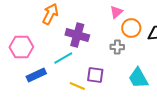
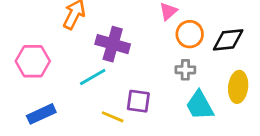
gray cross: (117, 47) -> (185, 70), moved
blue rectangle: (36, 75) -> (41, 114), moved

